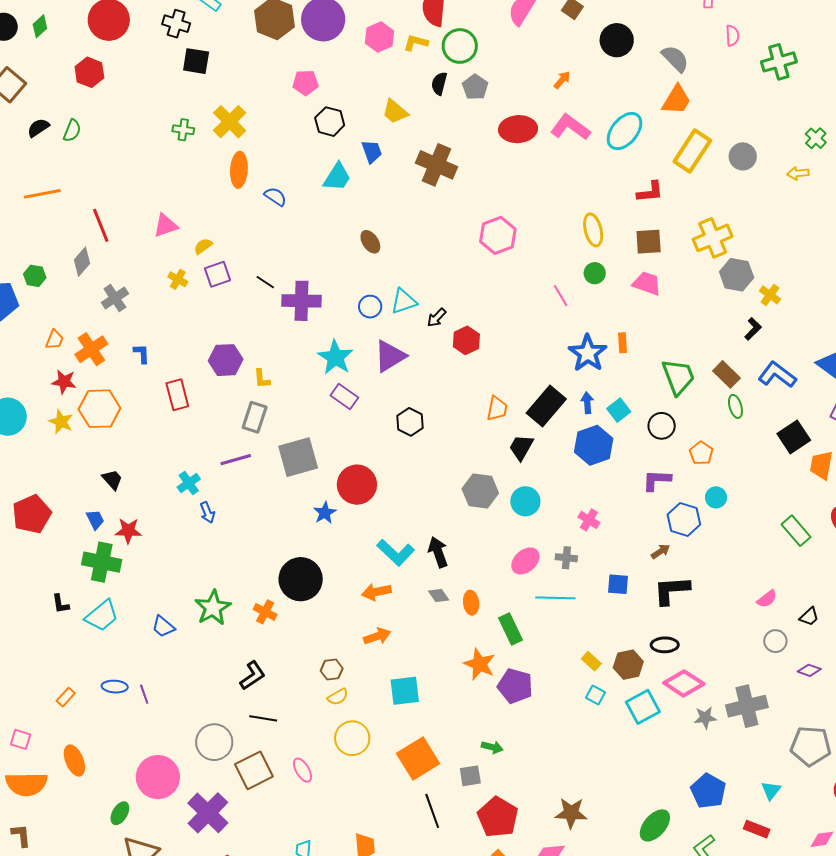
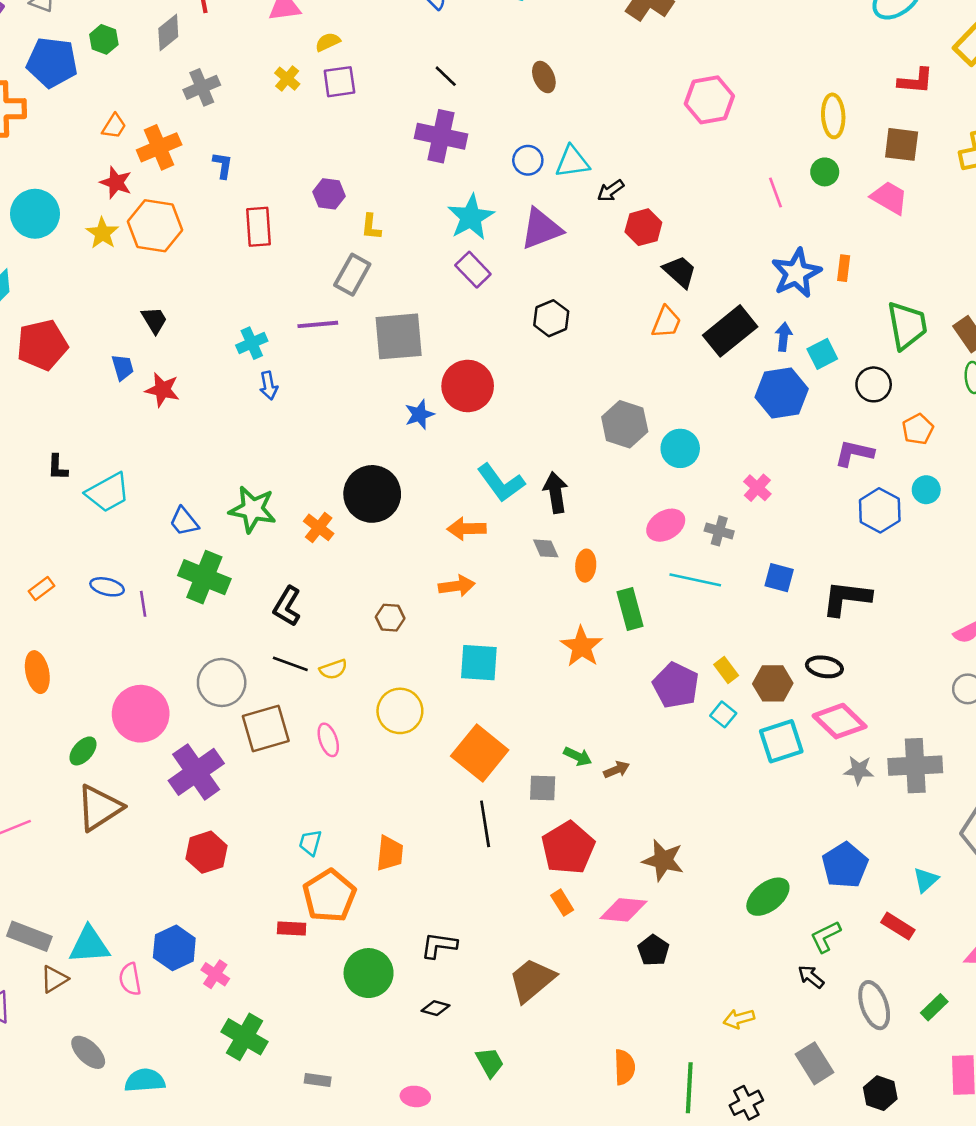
black line: (265, 282) -> (446, 76), moved
purple hexagon: (226, 360) -> (329, 194), size x0.7
black trapezoid: (521, 447) -> (680, 272), moved, turned 92
brown arrow: (661, 551) -> (617, 770), moved
green cross: (102, 562) -> (204, 577), moved
green star: (213, 608) -> (252, 509), turned 30
black L-shape: (253, 676) -> (287, 606), turned 144
purple pentagon: (515, 686) -> (676, 685), moved
yellow semicircle: (338, 697) -> (333, 669), moved
orange square: (418, 758) -> (480, 753), turned -30

